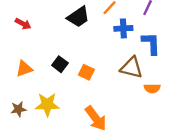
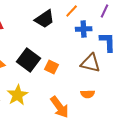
black square: (60, 64) -> (29, 60), size x1.6
orange semicircle: (152, 88) -> (88, 94), moved
yellow star: (47, 105) -> (18, 95), turned -30

